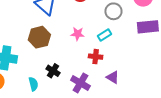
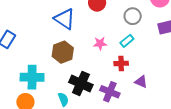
black cross: (53, 71) -> (81, 84), size x1.6

